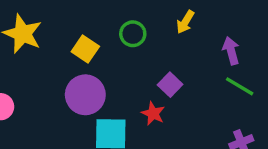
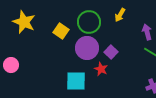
green circle: (133, 34) -> (89, 22), size x1.5
purple circle: (85, 95) -> (87, 48), moved

